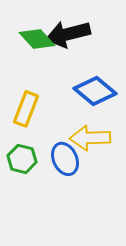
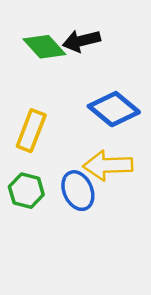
black arrow: (68, 34) -> (81, 41), size x0.7

